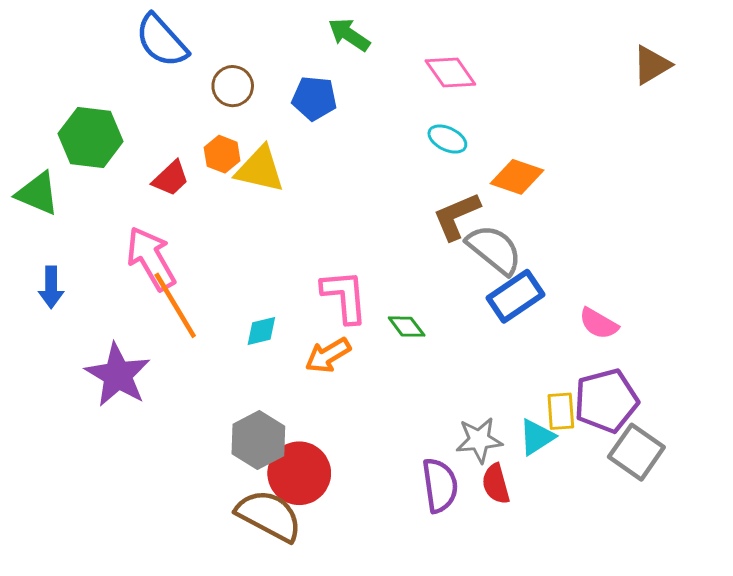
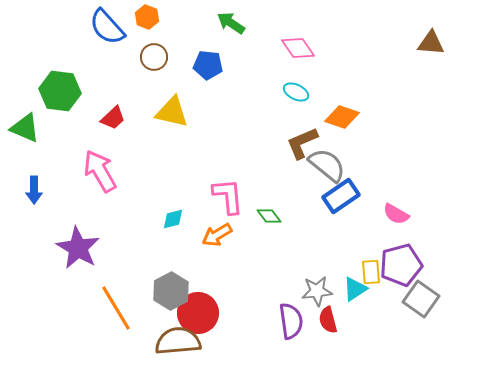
brown triangle: (652, 65) -> (431, 43), turned 36
orange hexagon: (222, 154) -> (147, 17), moved
orange line: (175, 305) -> (116, 308), moved
brown semicircle: (269, 516) -> (178, 341), turned -33

